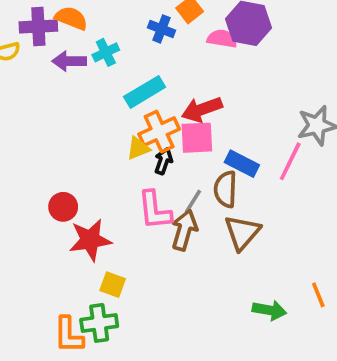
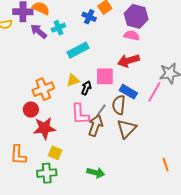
pink semicircle: (222, 39) -> (132, 36), moved
purple arrow: (69, 61) -> (39, 31), turned 36
red arrow: (202, 109) -> (128, 61), moved
orange cross: (159, 132) -> (43, 89), moved
green arrow: (269, 310) -> (96, 173), moved
orange L-shape: (69, 335) -> (18, 155), moved

